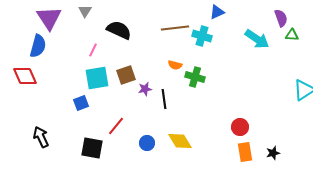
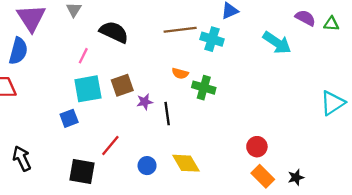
purple semicircle: (281, 18) -> (305, 18), turned -42
green triangle: (292, 35) -> (331, 24), moved
orange rectangle: (245, 152) -> (263, 176), turned -36

